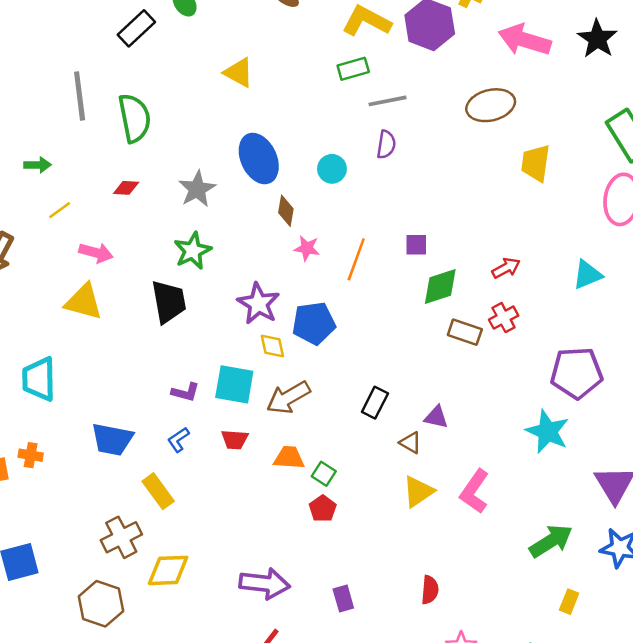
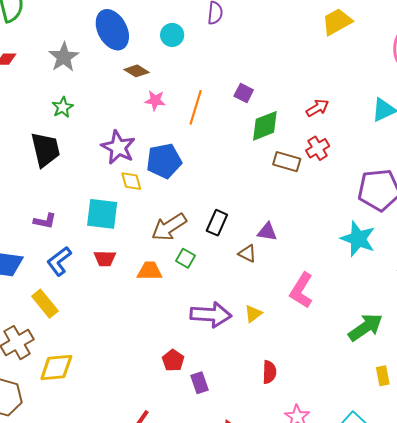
yellow trapezoid: (536, 163) -> (337, 22), turned 56
brown diamond: (286, 211) -> (137, 71), turned -65
purple square: (416, 245) -> (244, 93), turned 30
green star: (193, 251) -> (63, 107), size x0.7
purple L-shape: (185, 392) -> (45, 221), moved
brown arrow: (288, 398) -> (169, 227), moved
blue L-shape: (178, 440) -> (59, 261), size x1.4
green square: (324, 474) -> (185, 258), moved
yellow triangle: (418, 492) -> (253, 314), moved, size x0.7
red pentagon: (323, 509) -> (173, 360), moved
purple arrow: (265, 584) -> (211, 315), moved
yellow rectangle: (569, 602) -> (383, 376), turned -30

